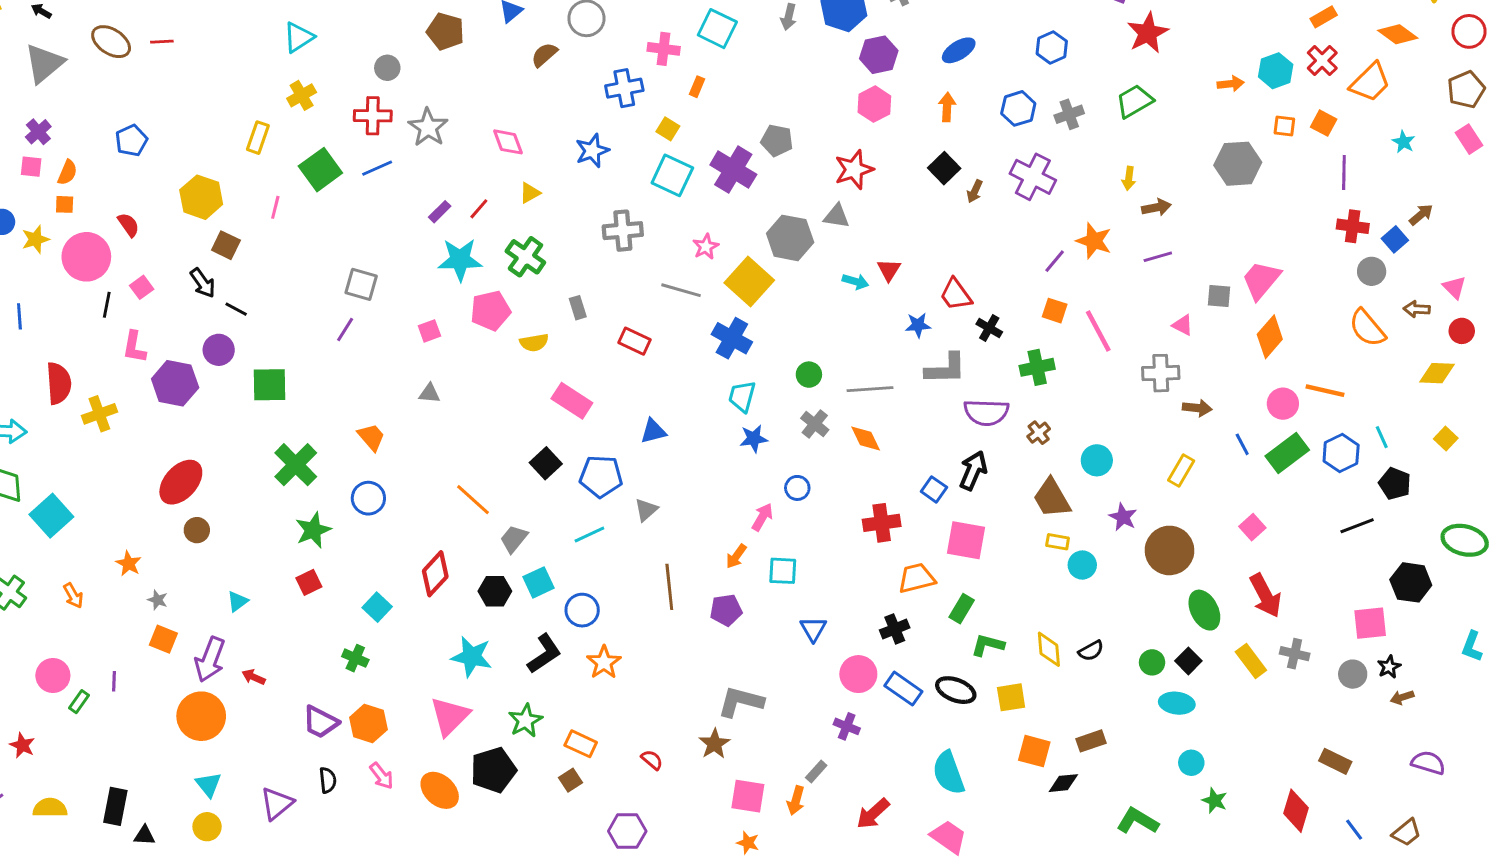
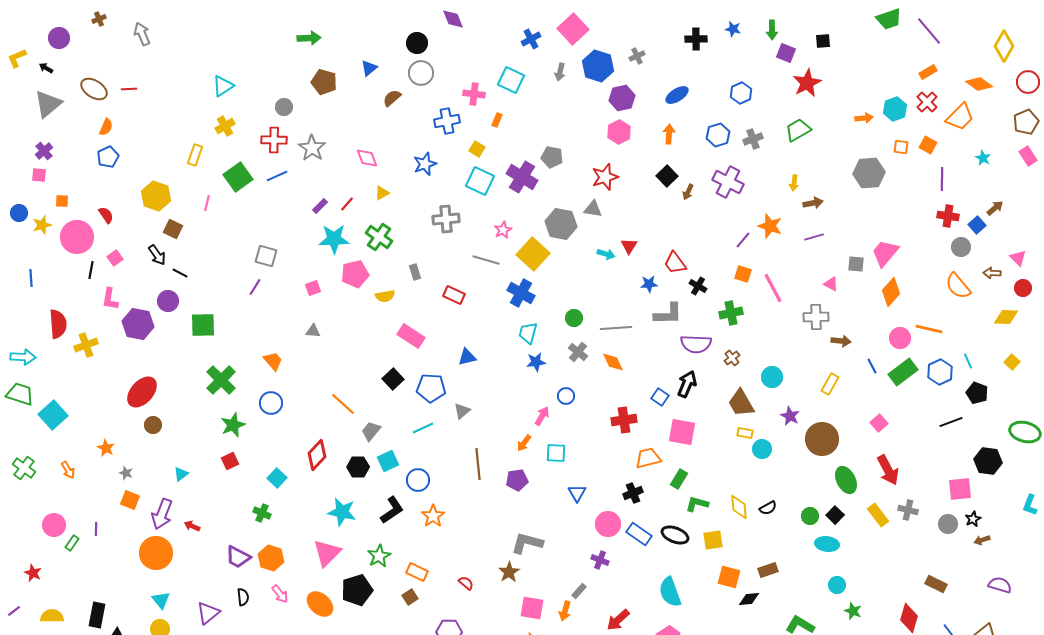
orange semicircle: (67, 172) -> (106, 127), moved

